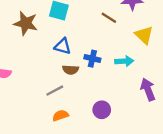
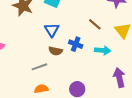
brown line: (109, 18) -> (95, 24), moved
blue triangle: (63, 46) -> (52, 30), turned 35

